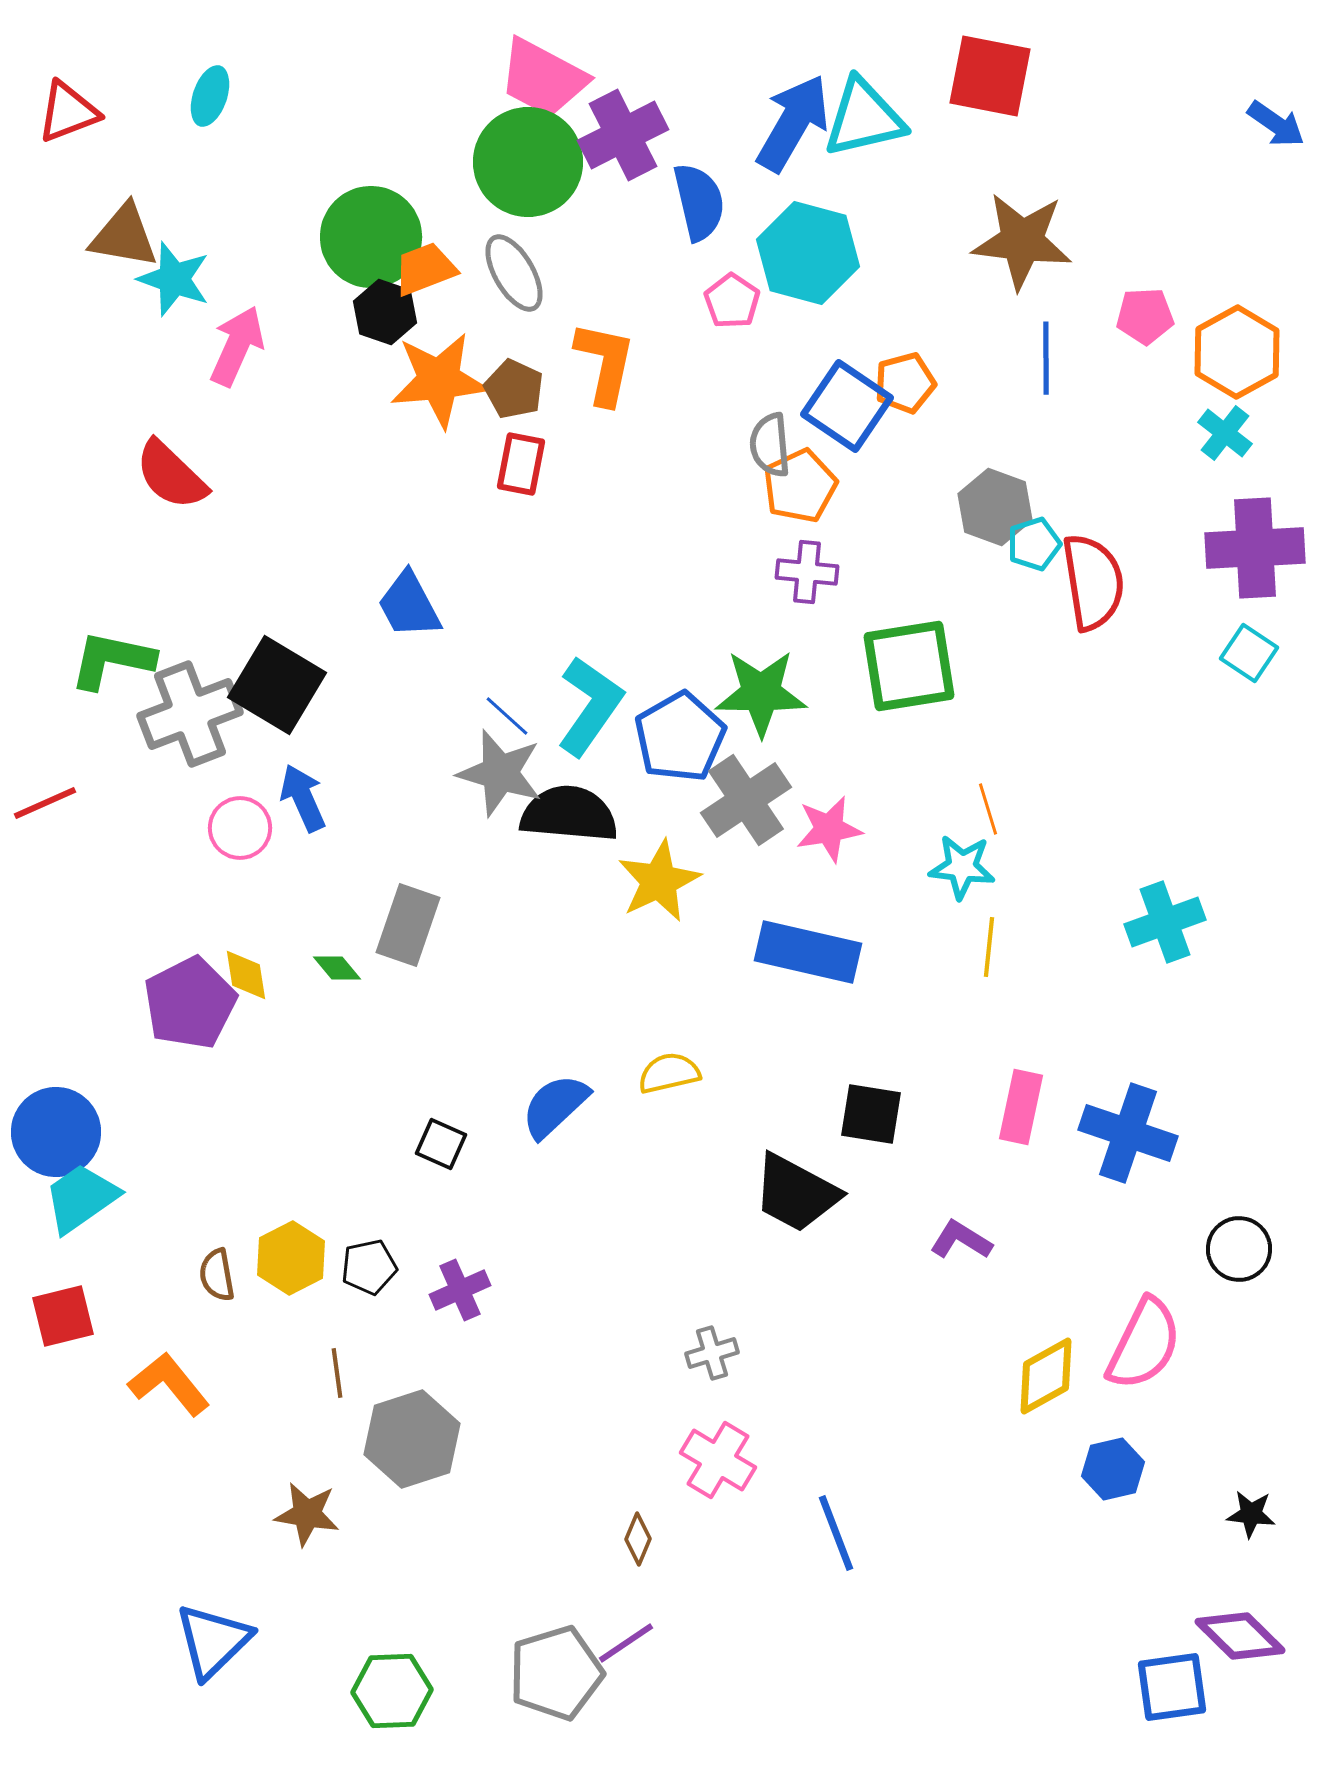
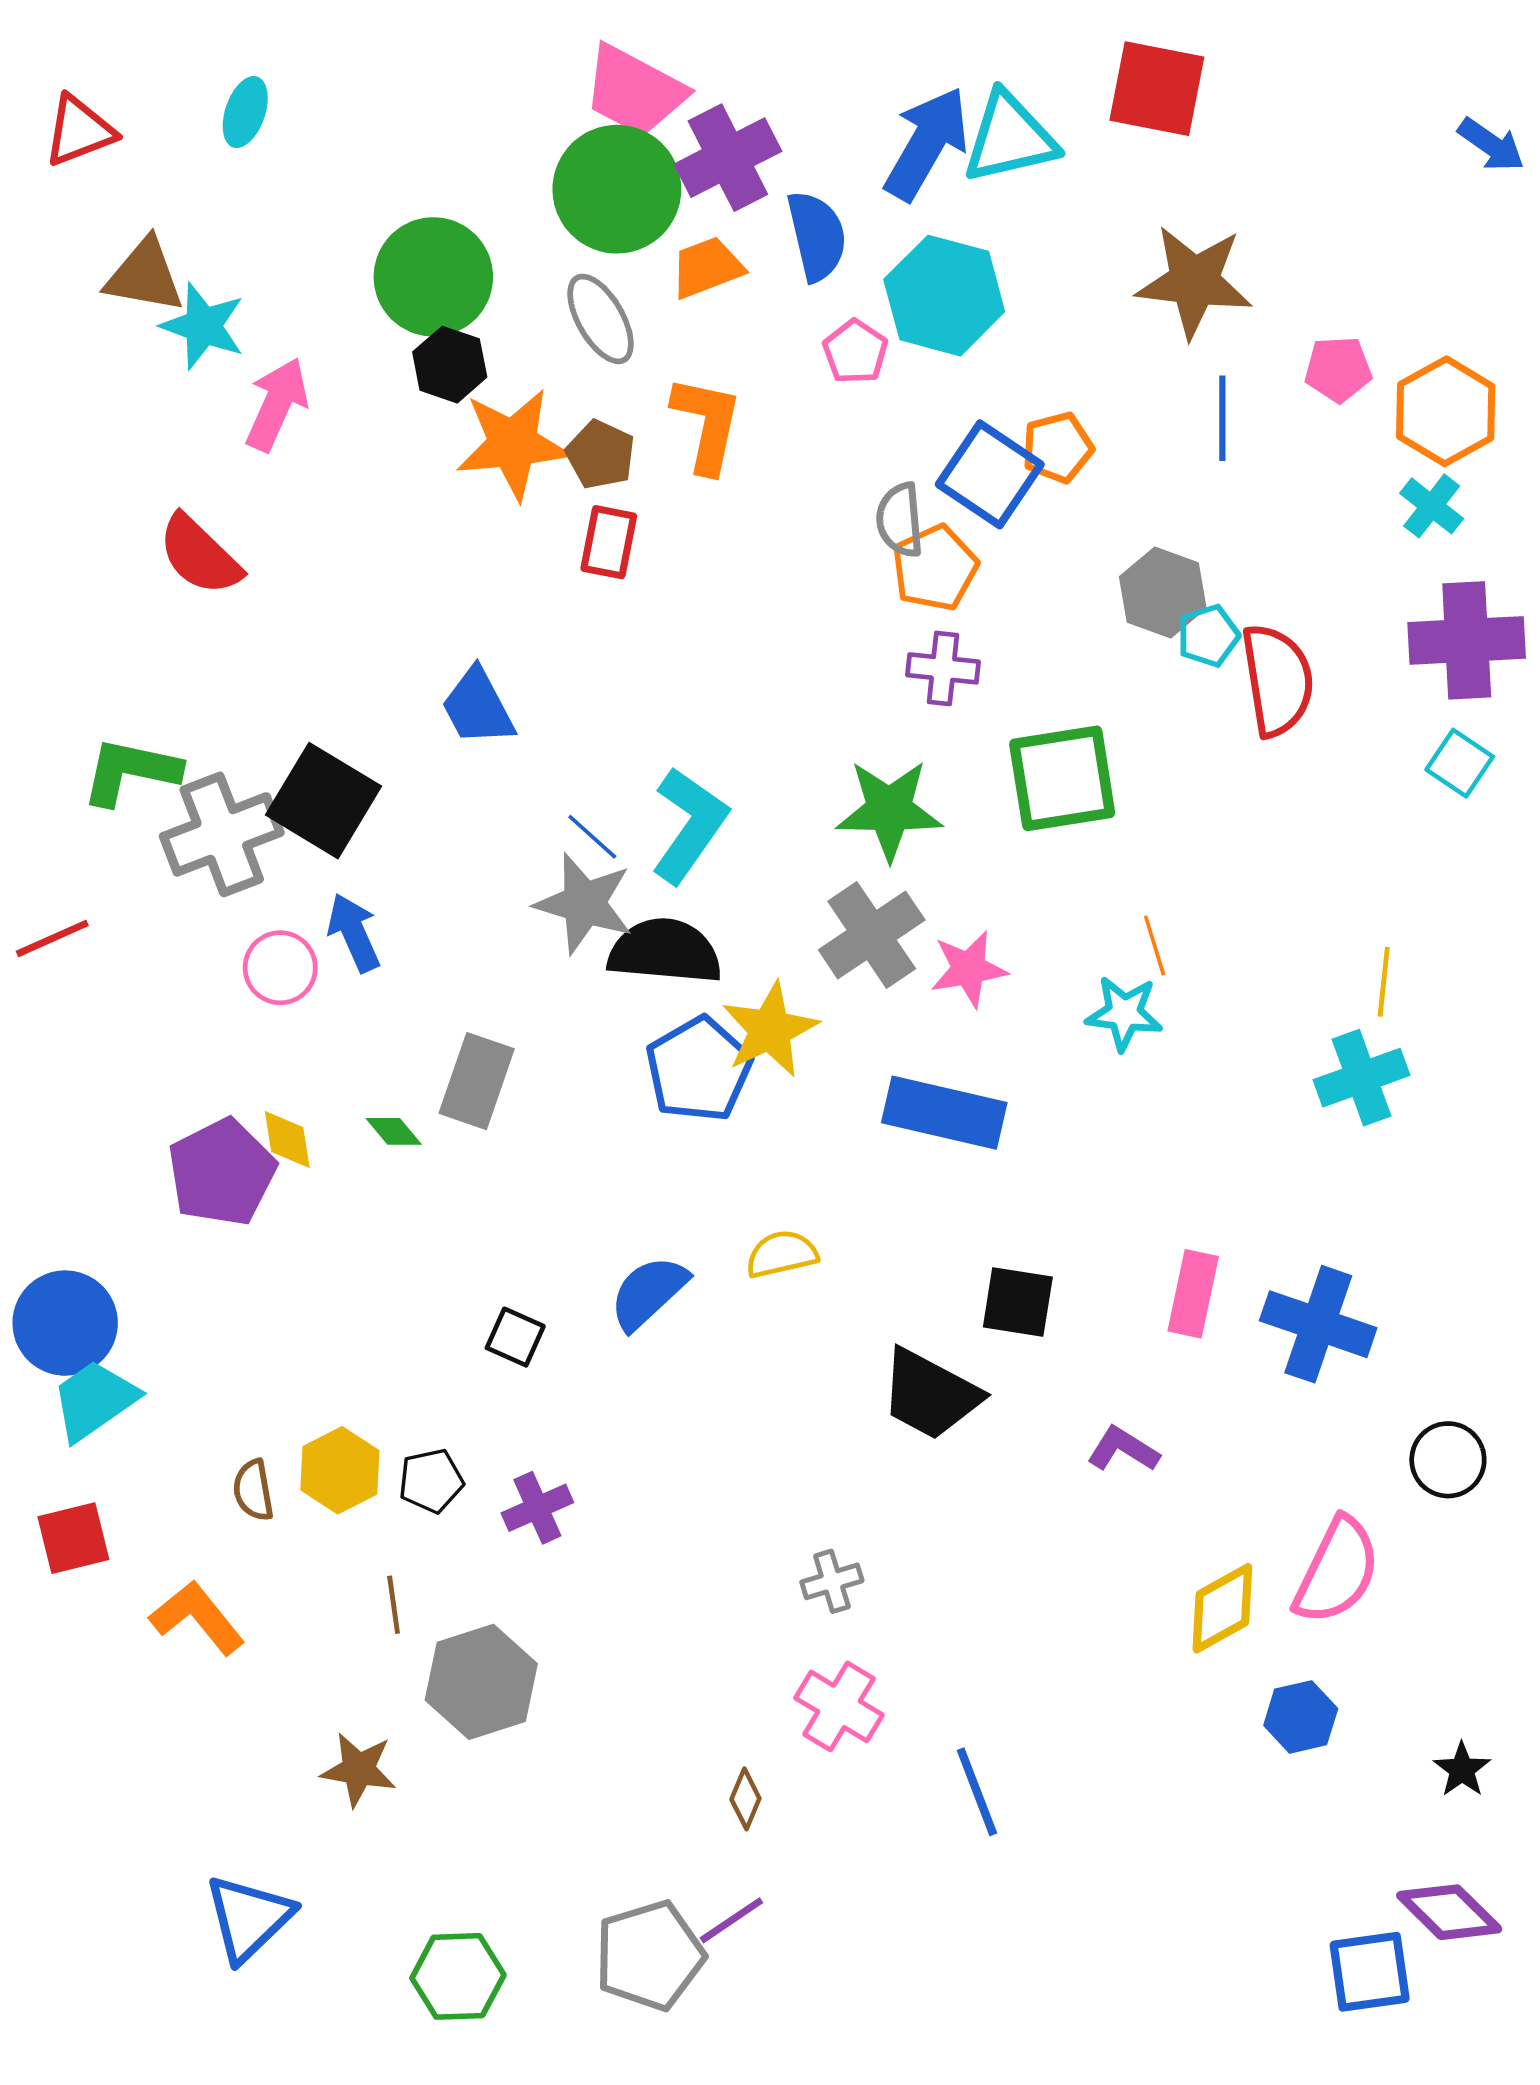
orange trapezoid: (425, 269) -> (707, 268), moved
blue pentagon: (680, 737) -> (699, 1069), moved
yellow line: (989, 947) -> (1384, 982), moved
black star: (1251, 1514) -> (1462, 1770), turned 30

